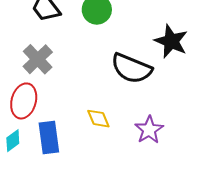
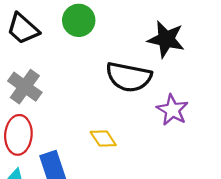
purple star: (149, 130) -> (172, 110), moved

